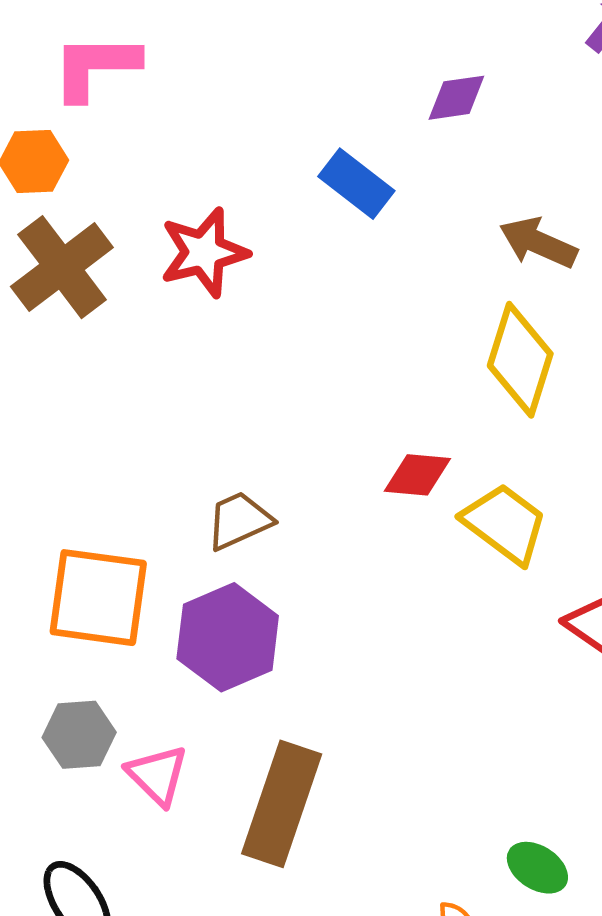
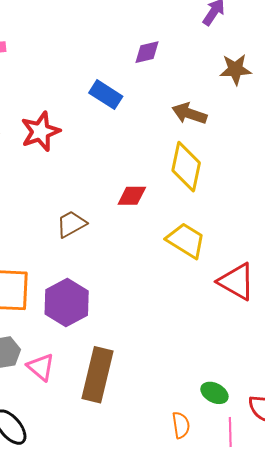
red diamond: (417, 475) -> (132, 196), moved
brown trapezoid: (239, 521) -> (71, 224), moved

